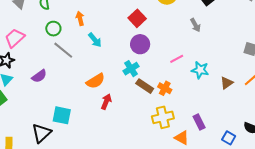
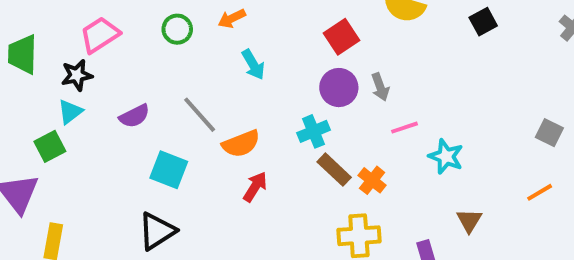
orange arrow: (80, 19) -> (232, 19), turned -112
gray arrow: (195, 25) -> (380, 87), moved
gray line: (63, 50) -> (200, 115), moved
brown triangle: (227, 83) -> (469, 221), moved, turned -32
cyan square: (62, 115) -> (169, 170), moved
black triangle: (41, 133) -> (157, 231), moved

